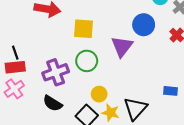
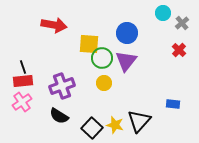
blue circle: (144, 25) -> (127, 33), moved
green circle: (87, 61) -> (102, 58), moved
yellow circle: (99, 94) -> (104, 83), moved

